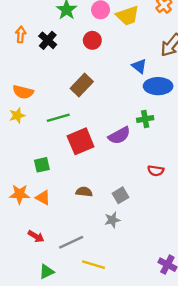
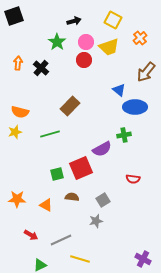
red circle: (92, 40) -> (84, 60), moved
red square: (81, 141) -> (81, 168), moved
green square: (42, 165) -> (57, 174), moved
orange triangle: (43, 198) -> (46, 205), moved

